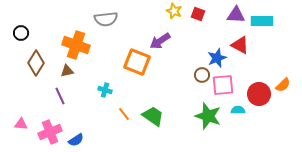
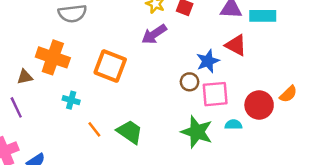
purple arrow: (160, 41) -> (154, 34), moved
orange cross: (76, 45) -> (53, 57), moved

